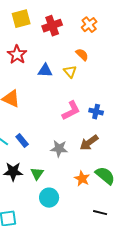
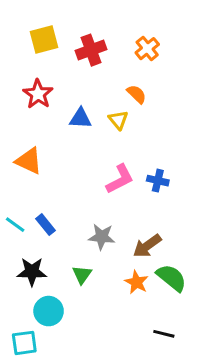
brown arrow: (89, 143) -> (147, 246), moved
green triangle: (37, 174) -> (82, 275), moved
cyan circle: (49, 198) -> (49, 311), moved

